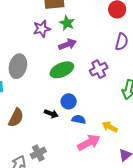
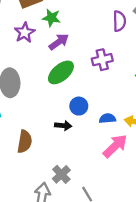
purple cross: (99, 69) -> (102, 60), turned 30
blue semicircle: (79, 119) -> (107, 118), moved

